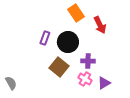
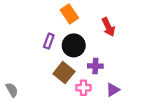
orange rectangle: (76, 13) -> (69, 14), moved
pink cross: (85, 79) -> (83, 88), moved, turned -32

